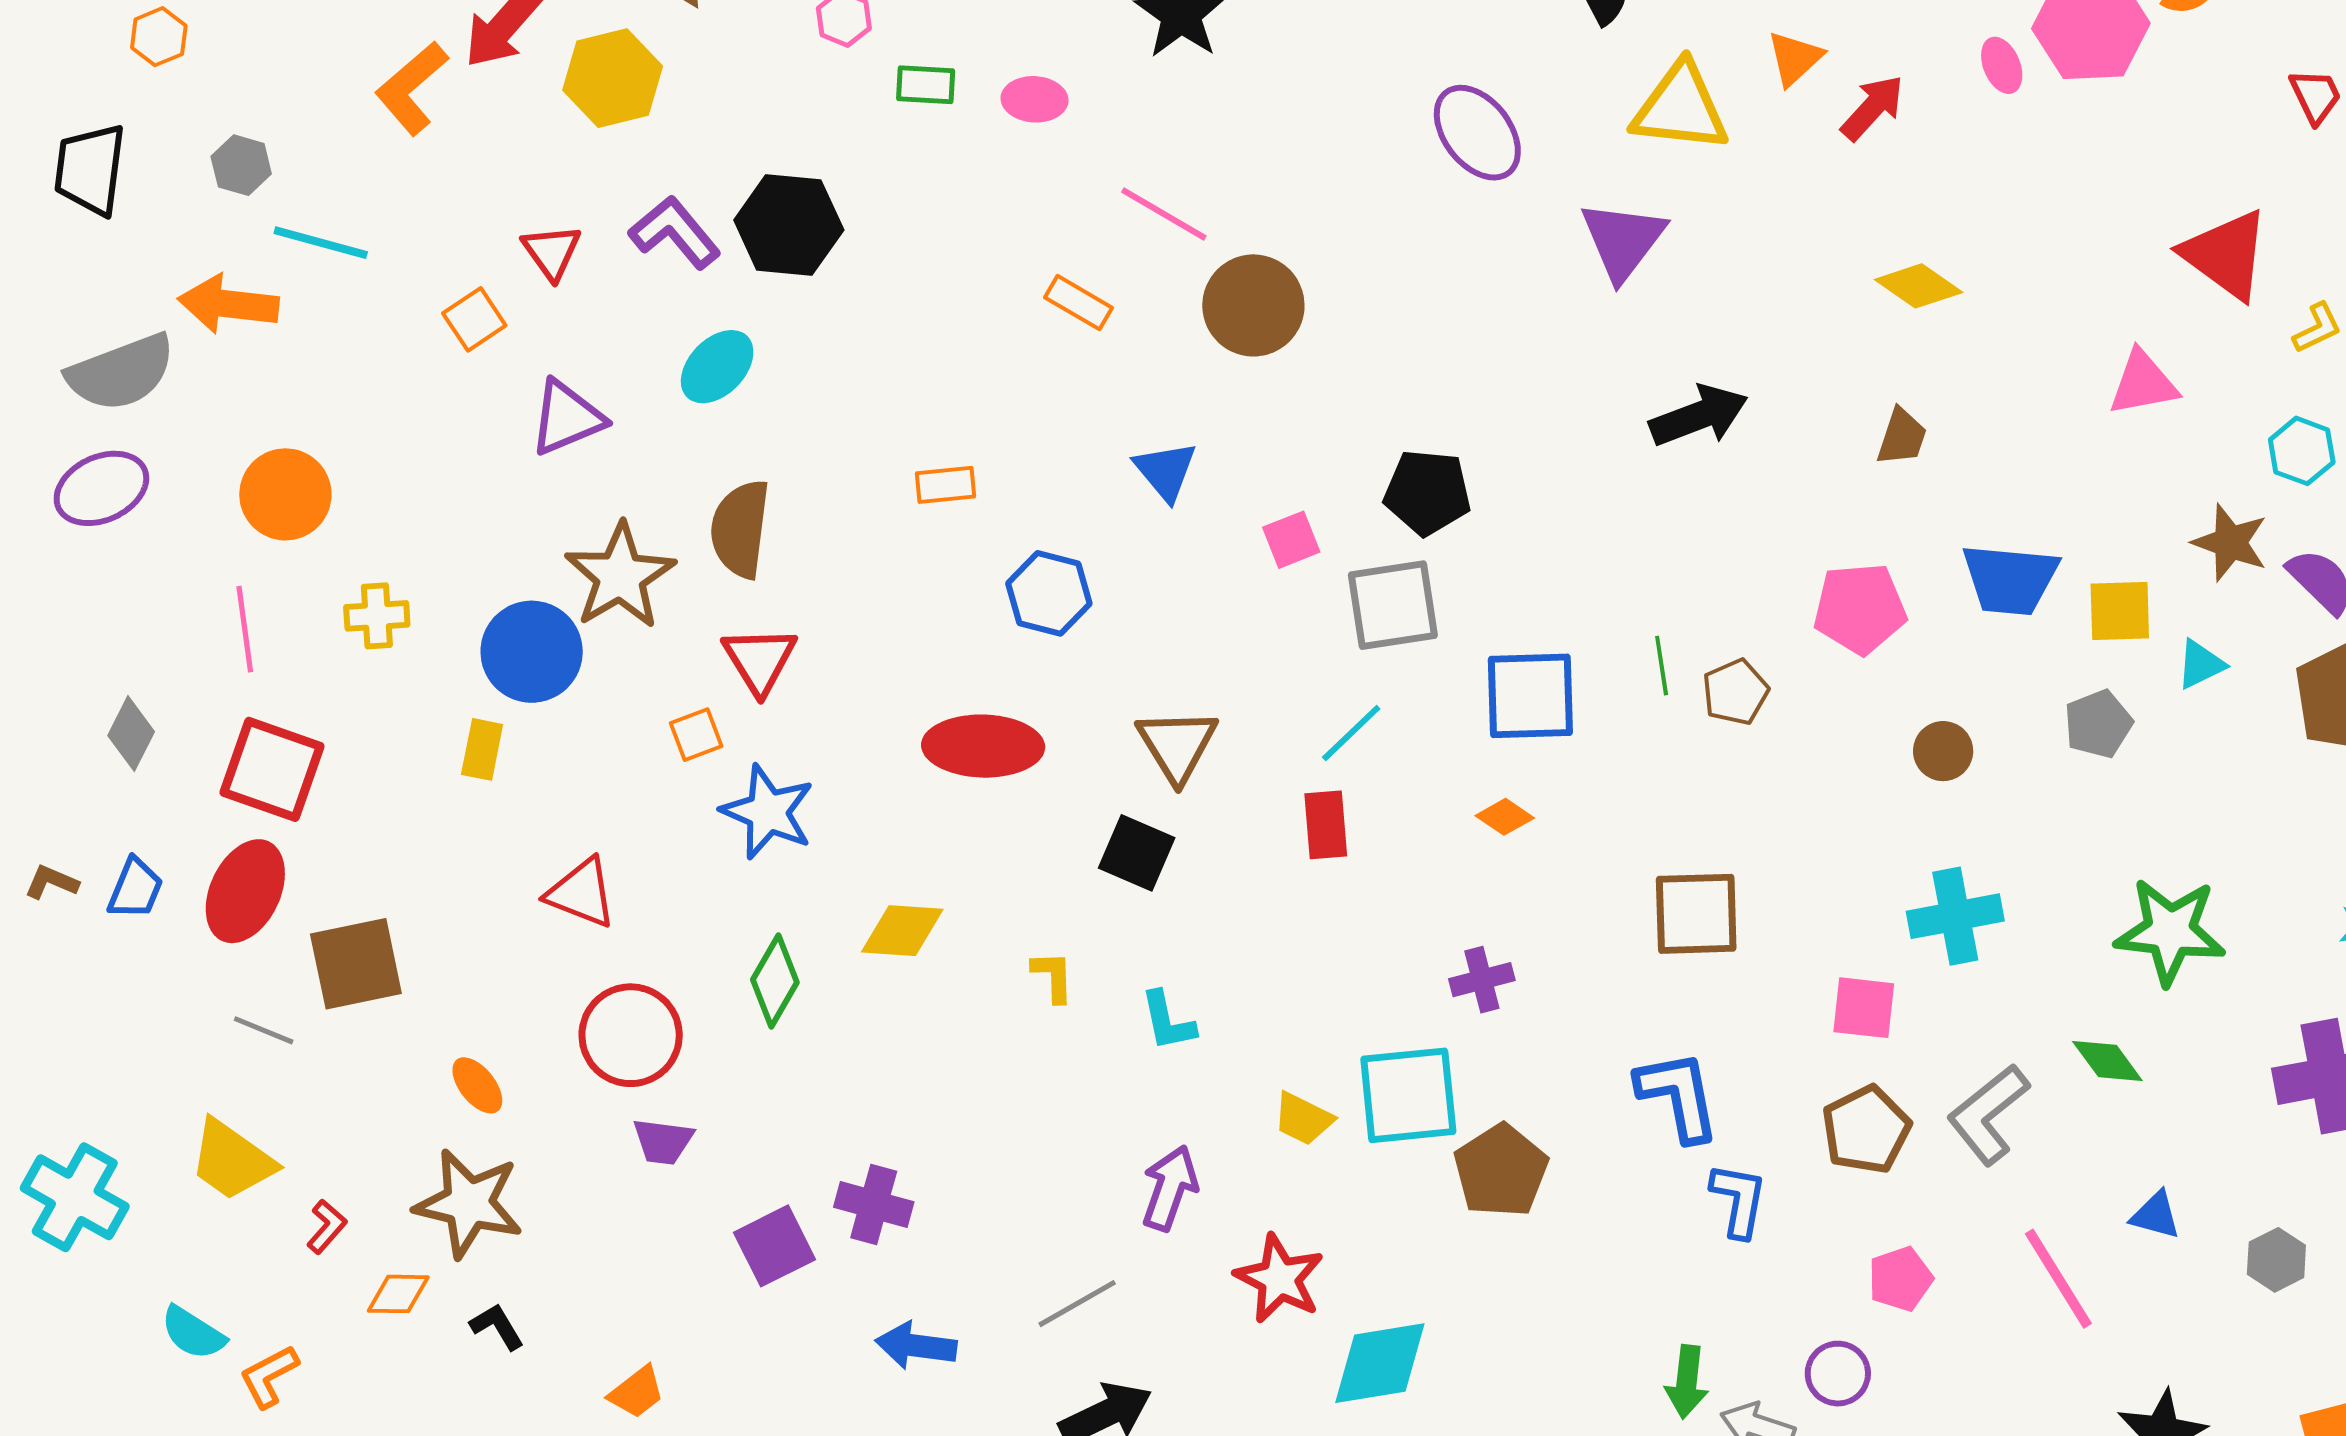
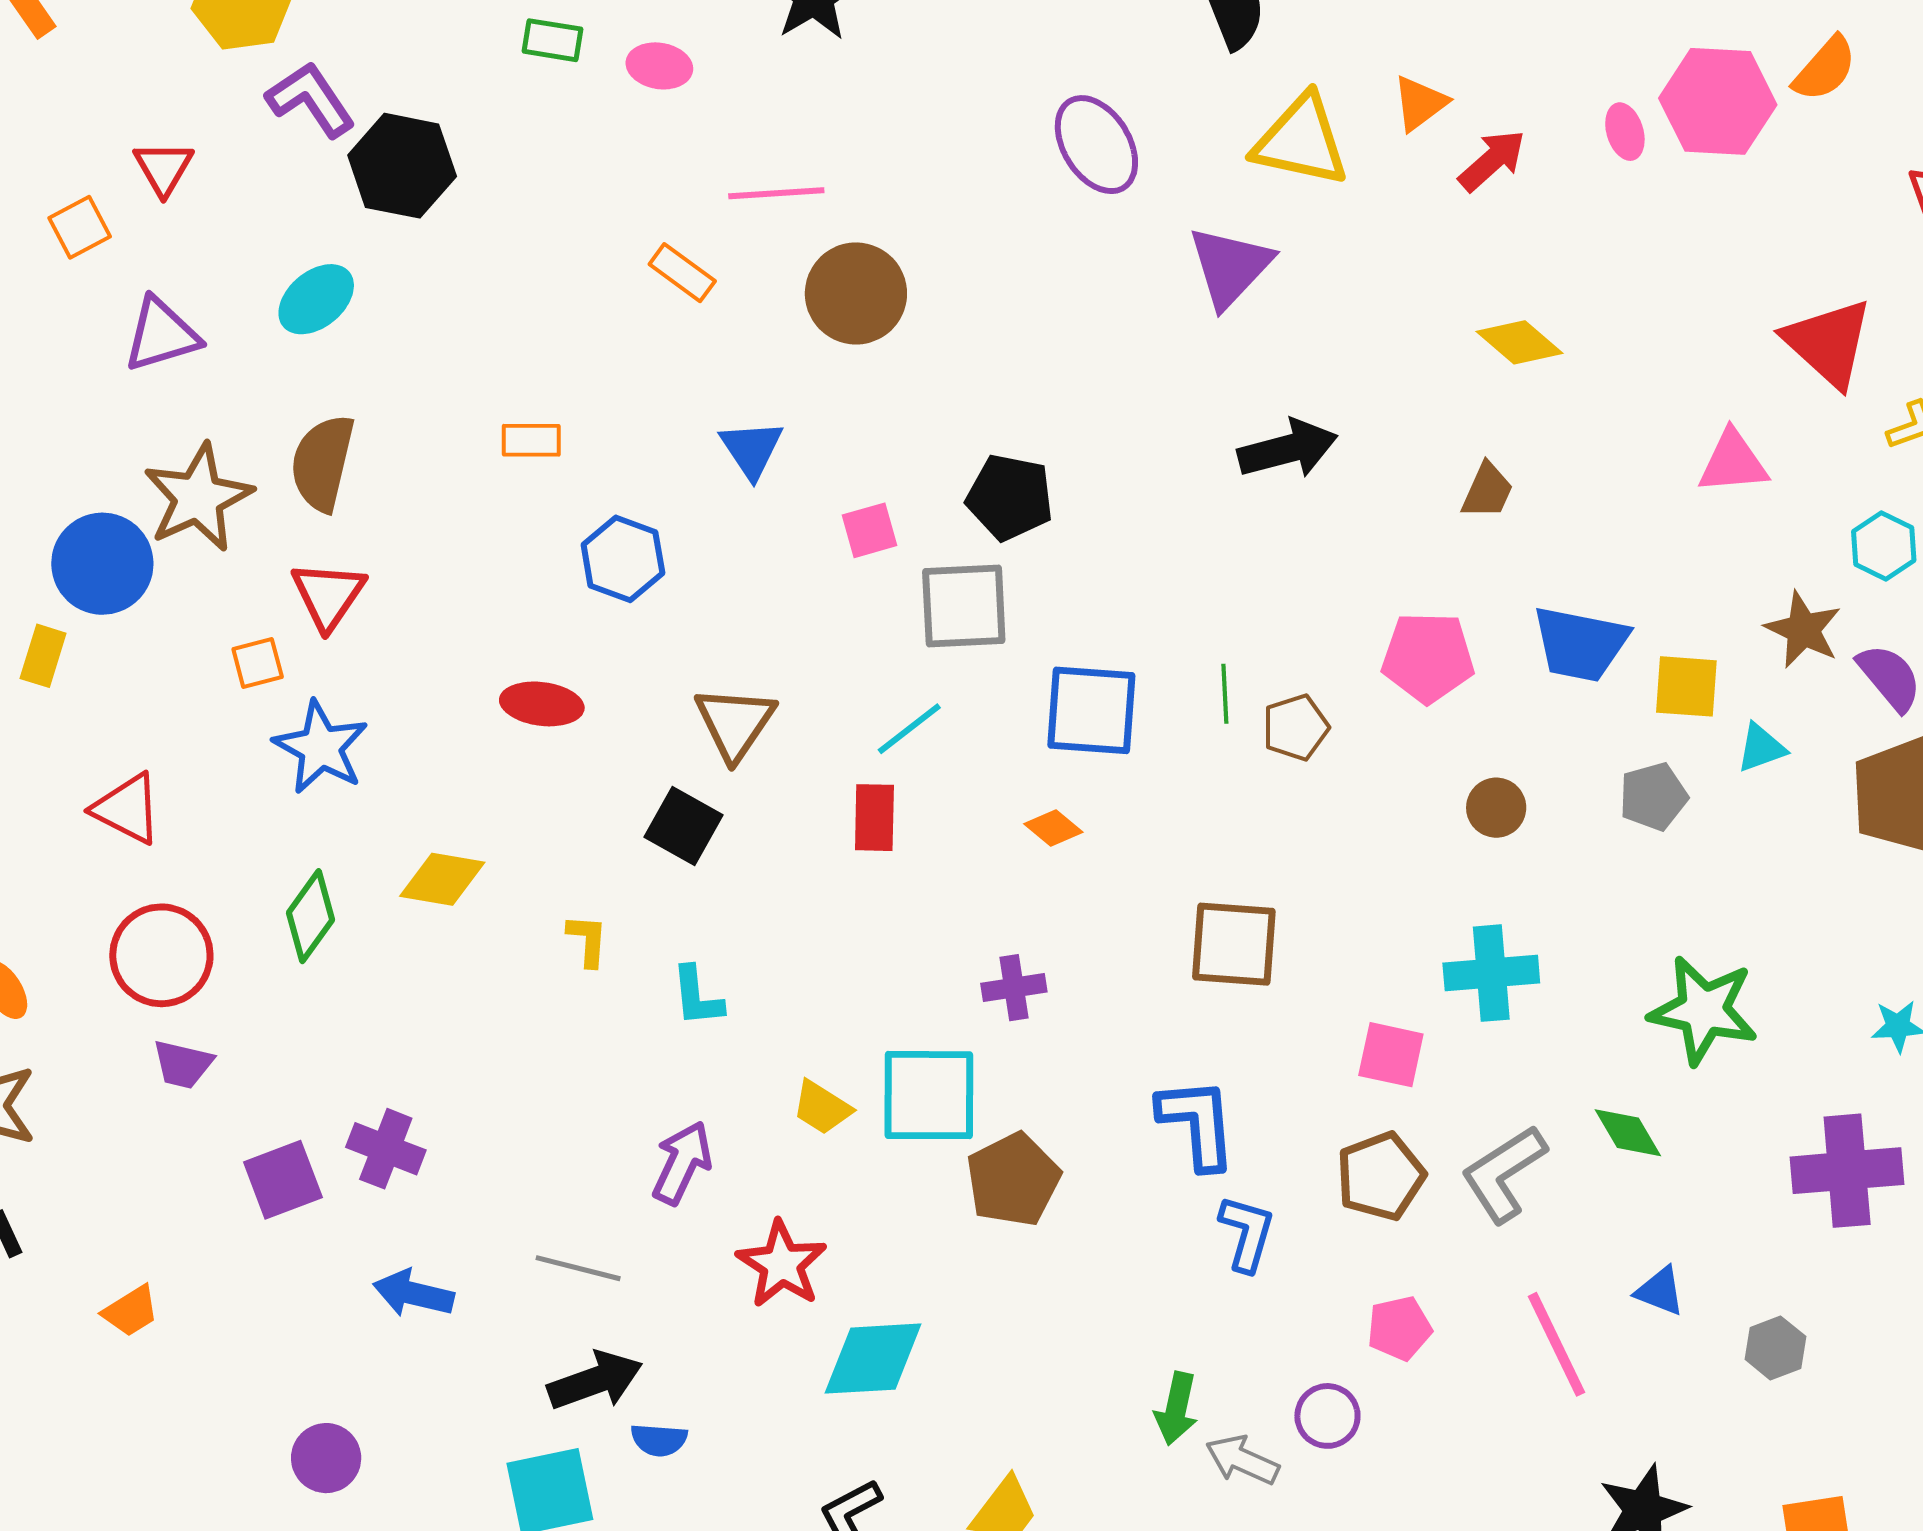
pink line: (1164, 214) -> (776, 193), turned -40
purple L-shape: (675, 232) -> (311, 99), moved
red ellipse: (983, 746) -> (542, 704), size x0.7
gray line: (1077, 1304) -> (578, 1268), turned 38

